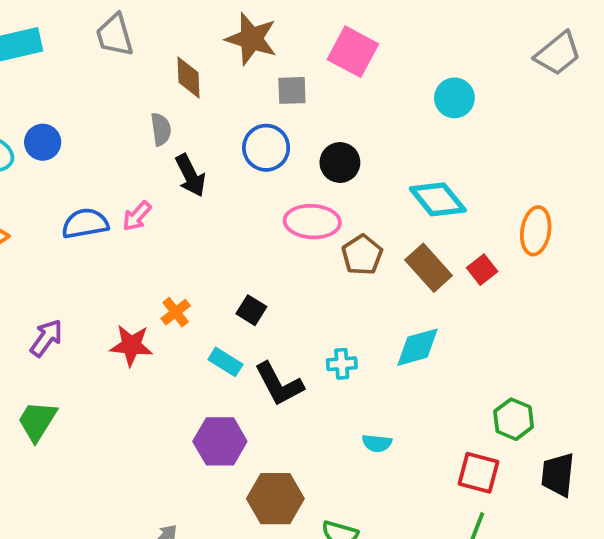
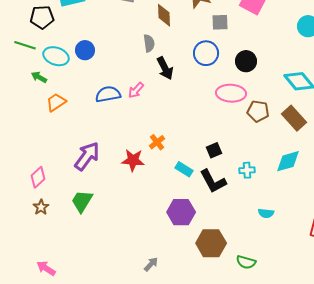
brown pentagon: (362, 255) -> (258, 111), turned -30
black square: (251, 310) -> (214, 150), moved, turned 35
purple arrow: (46, 338) -> (87, 156), size x1.4

